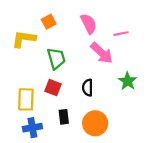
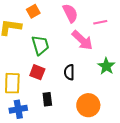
orange circle: (95, 123) -> (88, 105), moved

